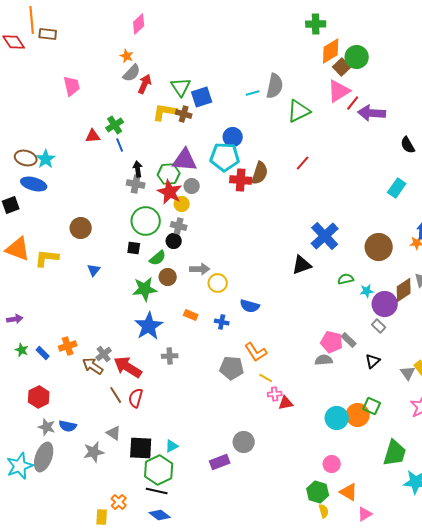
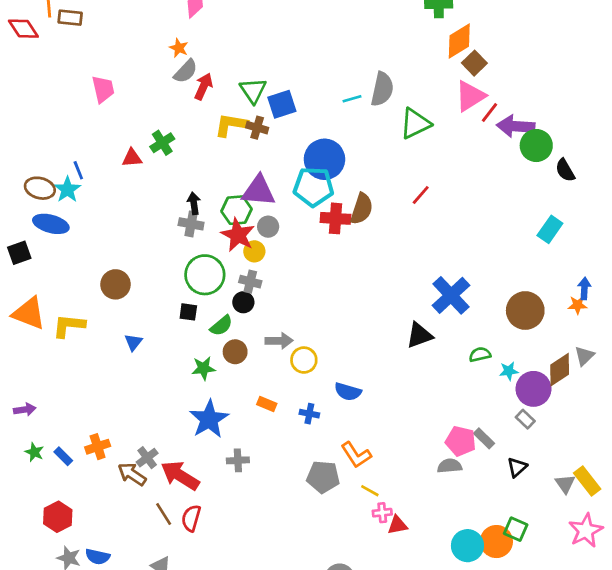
green circle: (357, 57) -> (536, 146), moved
blue circle: (233, 137) -> (324, 159), size x1.5
blue line: (120, 145) -> (78, 170), moved
green star: (145, 289) -> (203, 368), size x0.7

